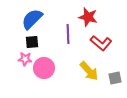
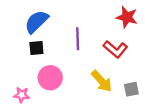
red star: (88, 17) -> (127, 17), moved
pink star: (25, 59) -> (22, 95), moved

